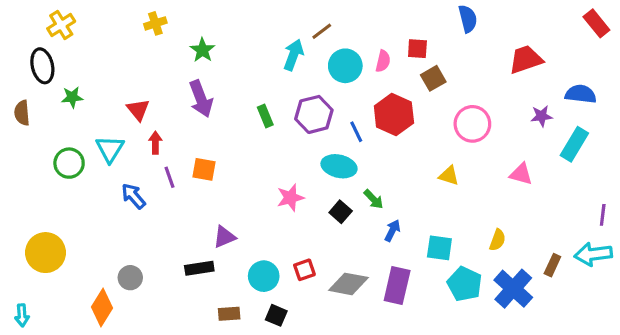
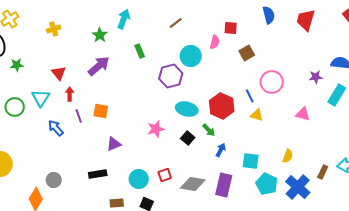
yellow cross: (155, 23) -> (54, 29), moved
red square: (417, 49) -> (231, 28), moved
cyan arrow: (293, 55) -> (124, 19), moved
red trapezoid: (526, 60) -> (306, 20), moved, turned -55
cyan circle: (345, 66) -> (191, 56), moved
purple arrow: (201, 99) -> (99, 66), turned -110
red hexagon: (394, 114) -> (222, 106), moved
green rectangle: (265, 116) -> (140, 51), moved
blue line: (356, 132) -> (250, 96), moved
purple triangle: (224, 237) -> (114, 144), moved

